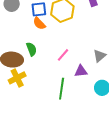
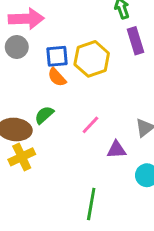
green semicircle: (31, 49) -> (44, 115), turned -112
green line: (62, 89) -> (91, 204), moved

